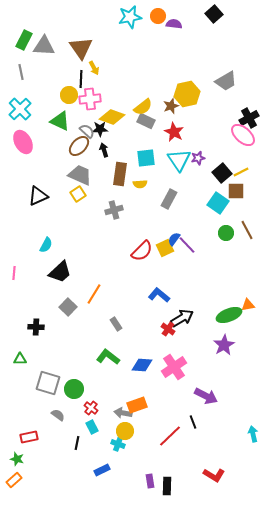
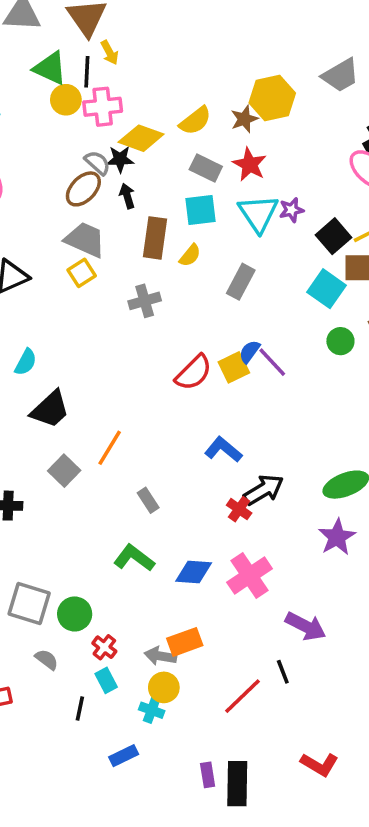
green triangle: (60, 121) -> (50, 68), moved
gray rectangle: (146, 121) -> (206, 168), moved
yellow semicircle: (140, 184) -> (190, 255), turned -48
black rectangle: (167, 486) -> (237, 784), size x1.4

